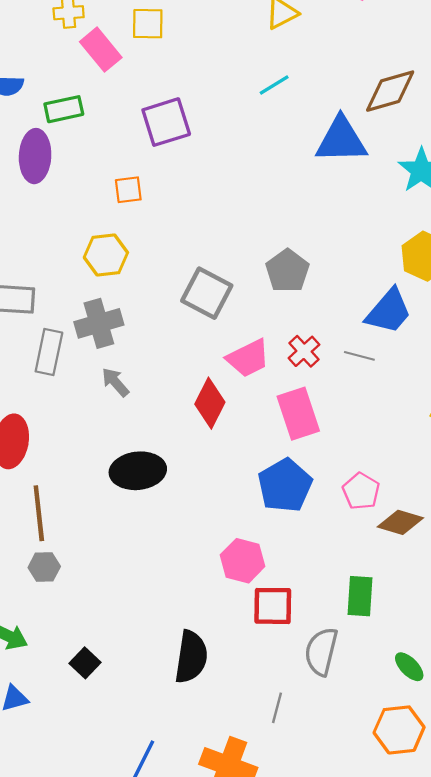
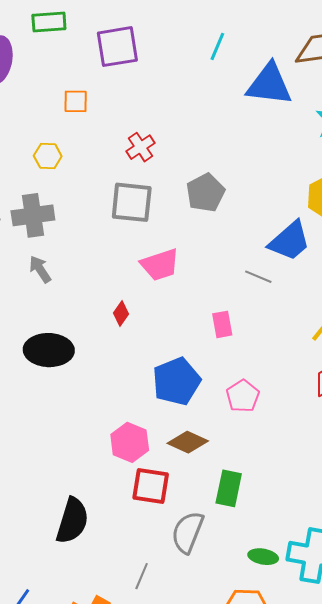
cyan line: (274, 85) -> (217, 46), moved, turned -44
green rectangle: (64, 109) -> (49, 22), moved
yellow hexagon: (106, 255) -> (48, 156), size x0.7
gray square: (207, 293) -> (132, 202), turned -30
red cross: (304, 351) -> (141, 147), moved
red diamond: (210, 403) -> (121, 314), moved, size x0.6
pink rectangle: (298, 414) -> (222, 324), moved, size x0.6
brown diamond: (400, 522) -> (188, 442), moved
green ellipse: (409, 667) -> (263, 557), turned -44

